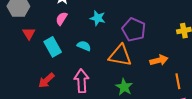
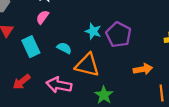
cyan star: (98, 18) -> (93, 31), moved
orange triangle: (120, 55) -> (87, 65), moved
pink arrow: (82, 81) -> (59, 85), turned -80

